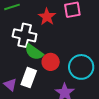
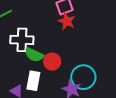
red star: (47, 17) -> (67, 21), moved
cyan circle: (81, 67) -> (83, 77), moved

